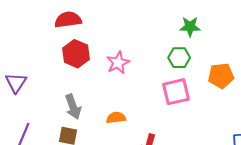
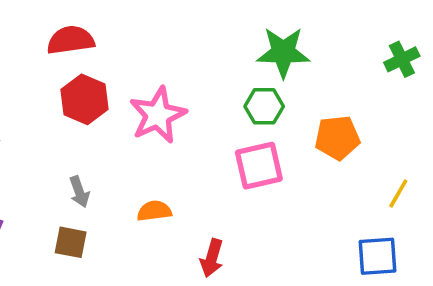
green star: (190, 27) -> (283, 52), size x1.4
pink star: (118, 63) -> (158, 115), size x1.4
gray arrow: (73, 107) -> (79, 192), size x0.7

